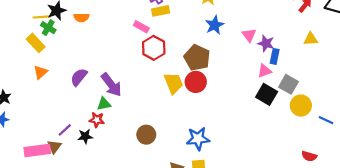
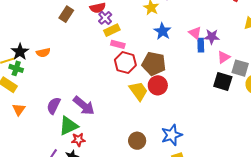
pink rectangle: (141, 27) -> (118, 44), moved
red hexagon: (154, 48) -> (125, 63), moved
blue rectangle: (275, 56) -> (201, 45), moved
pink triangle: (264, 71) -> (224, 57), moved
green triangle: (104, 104) -> (68, 126), moved, size x1.5
brown circle: (146, 135) -> (137, 141), moved

